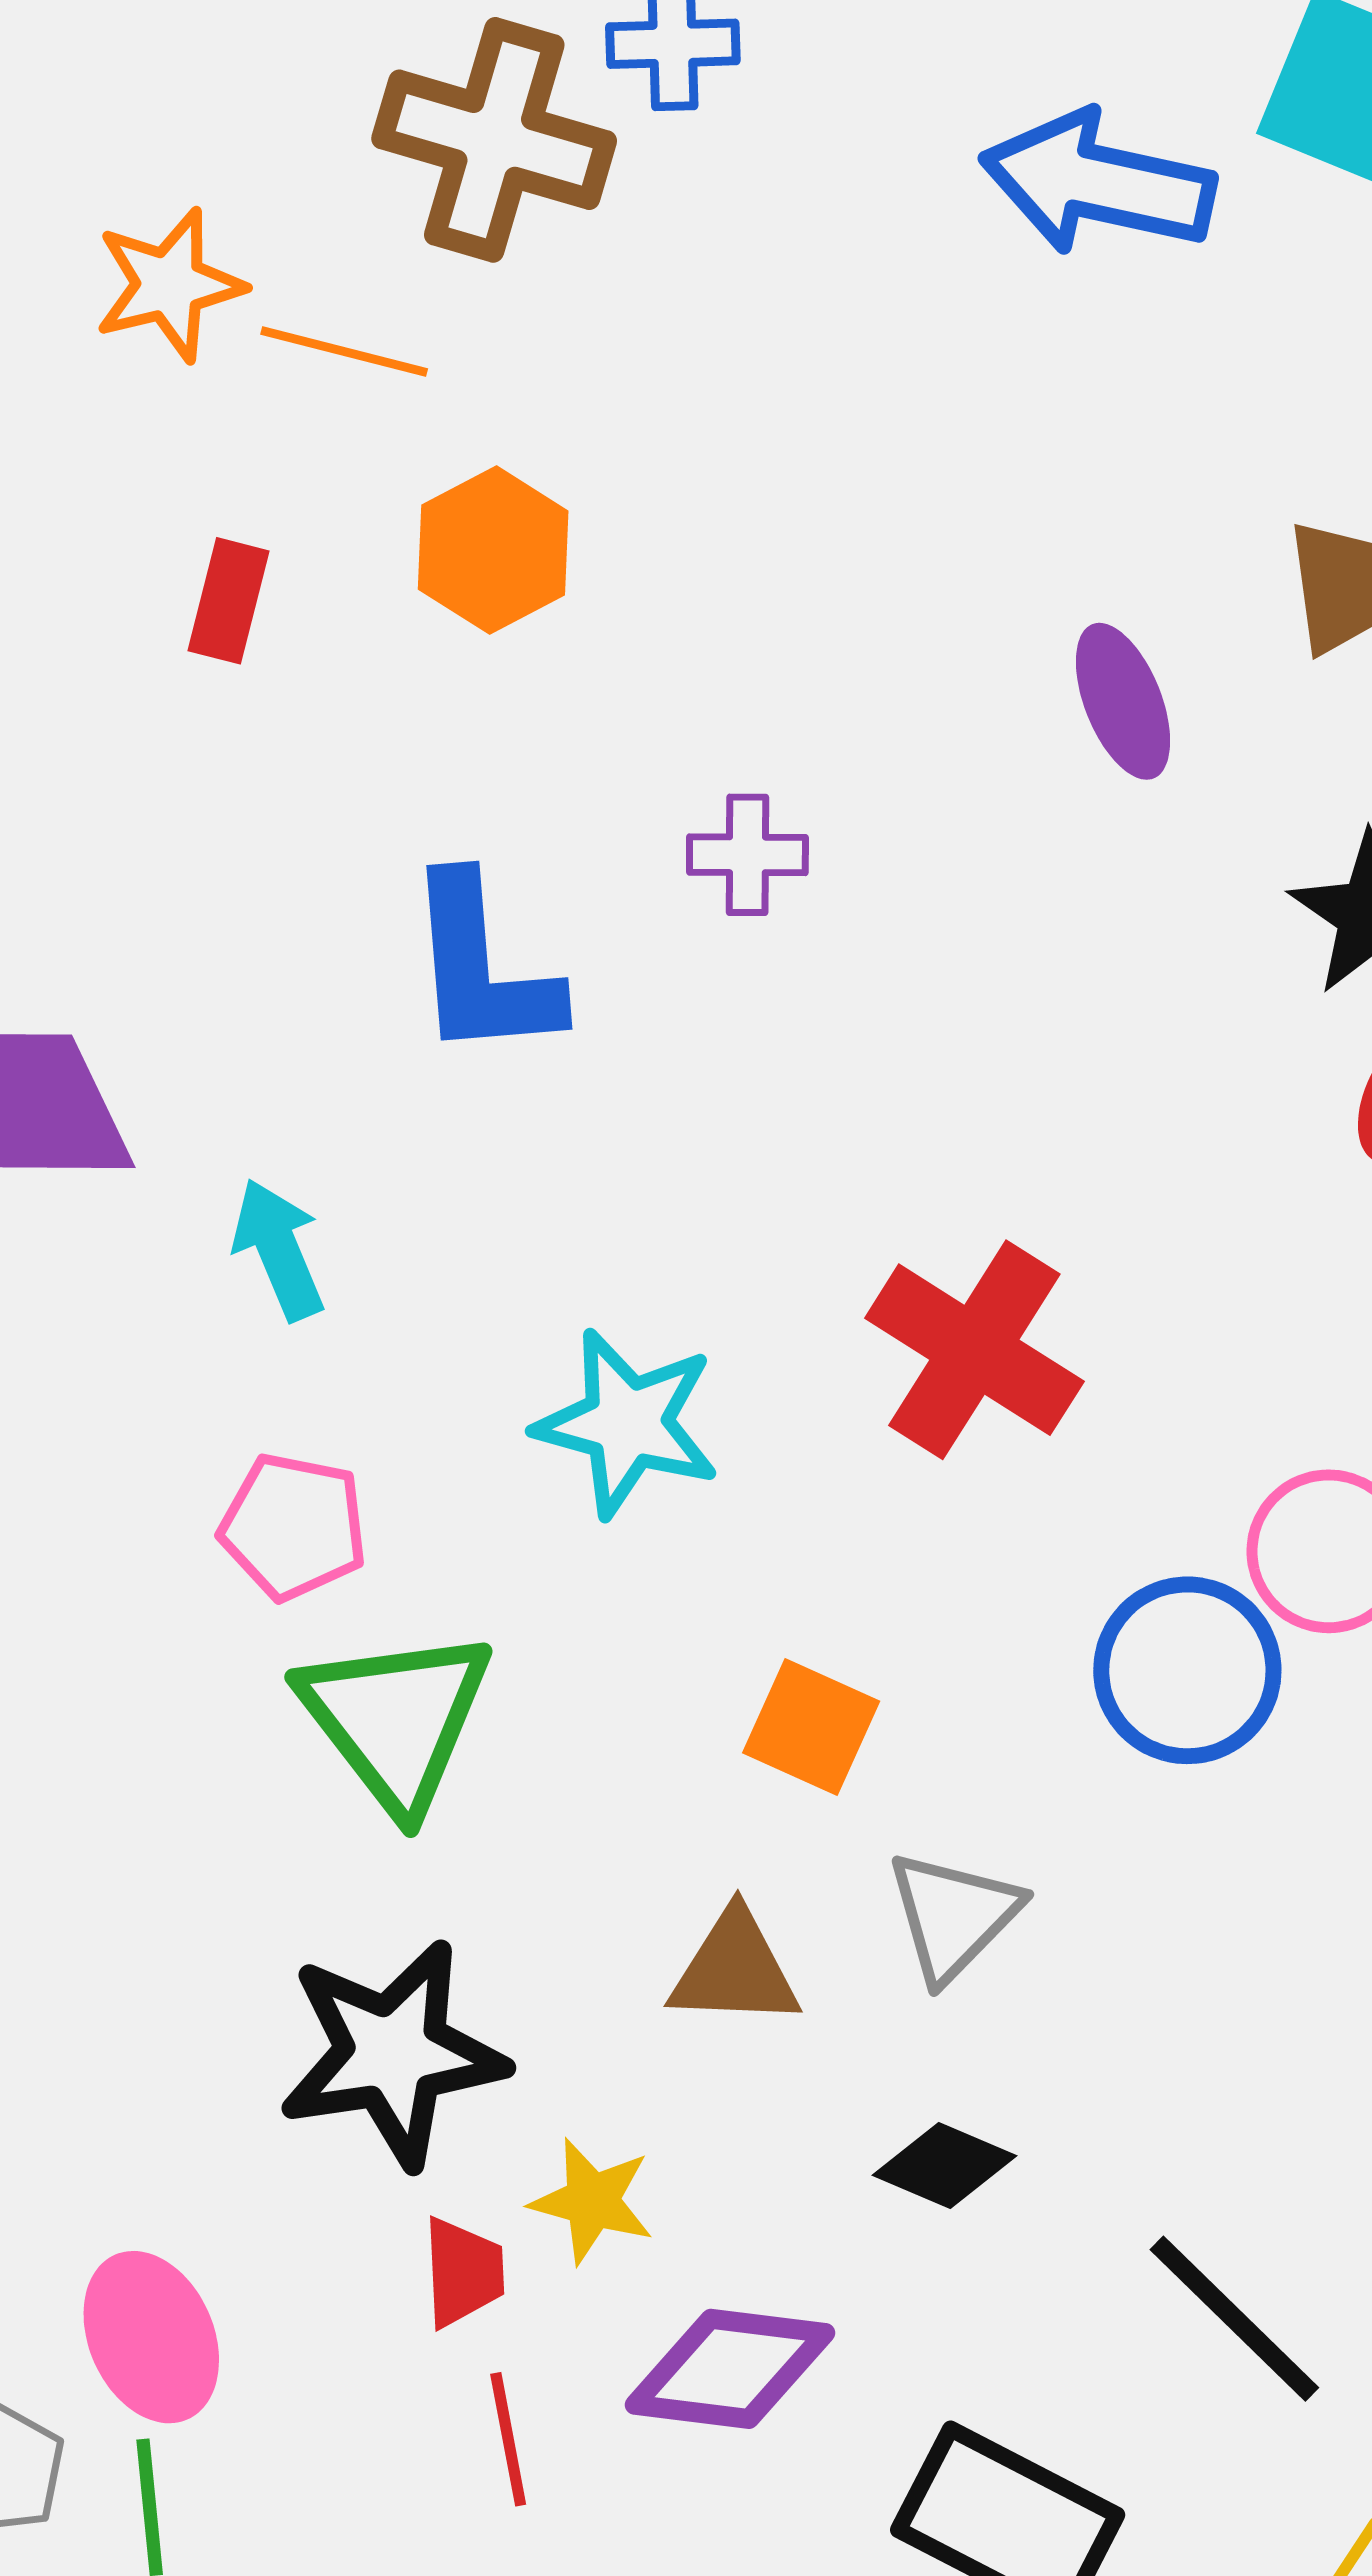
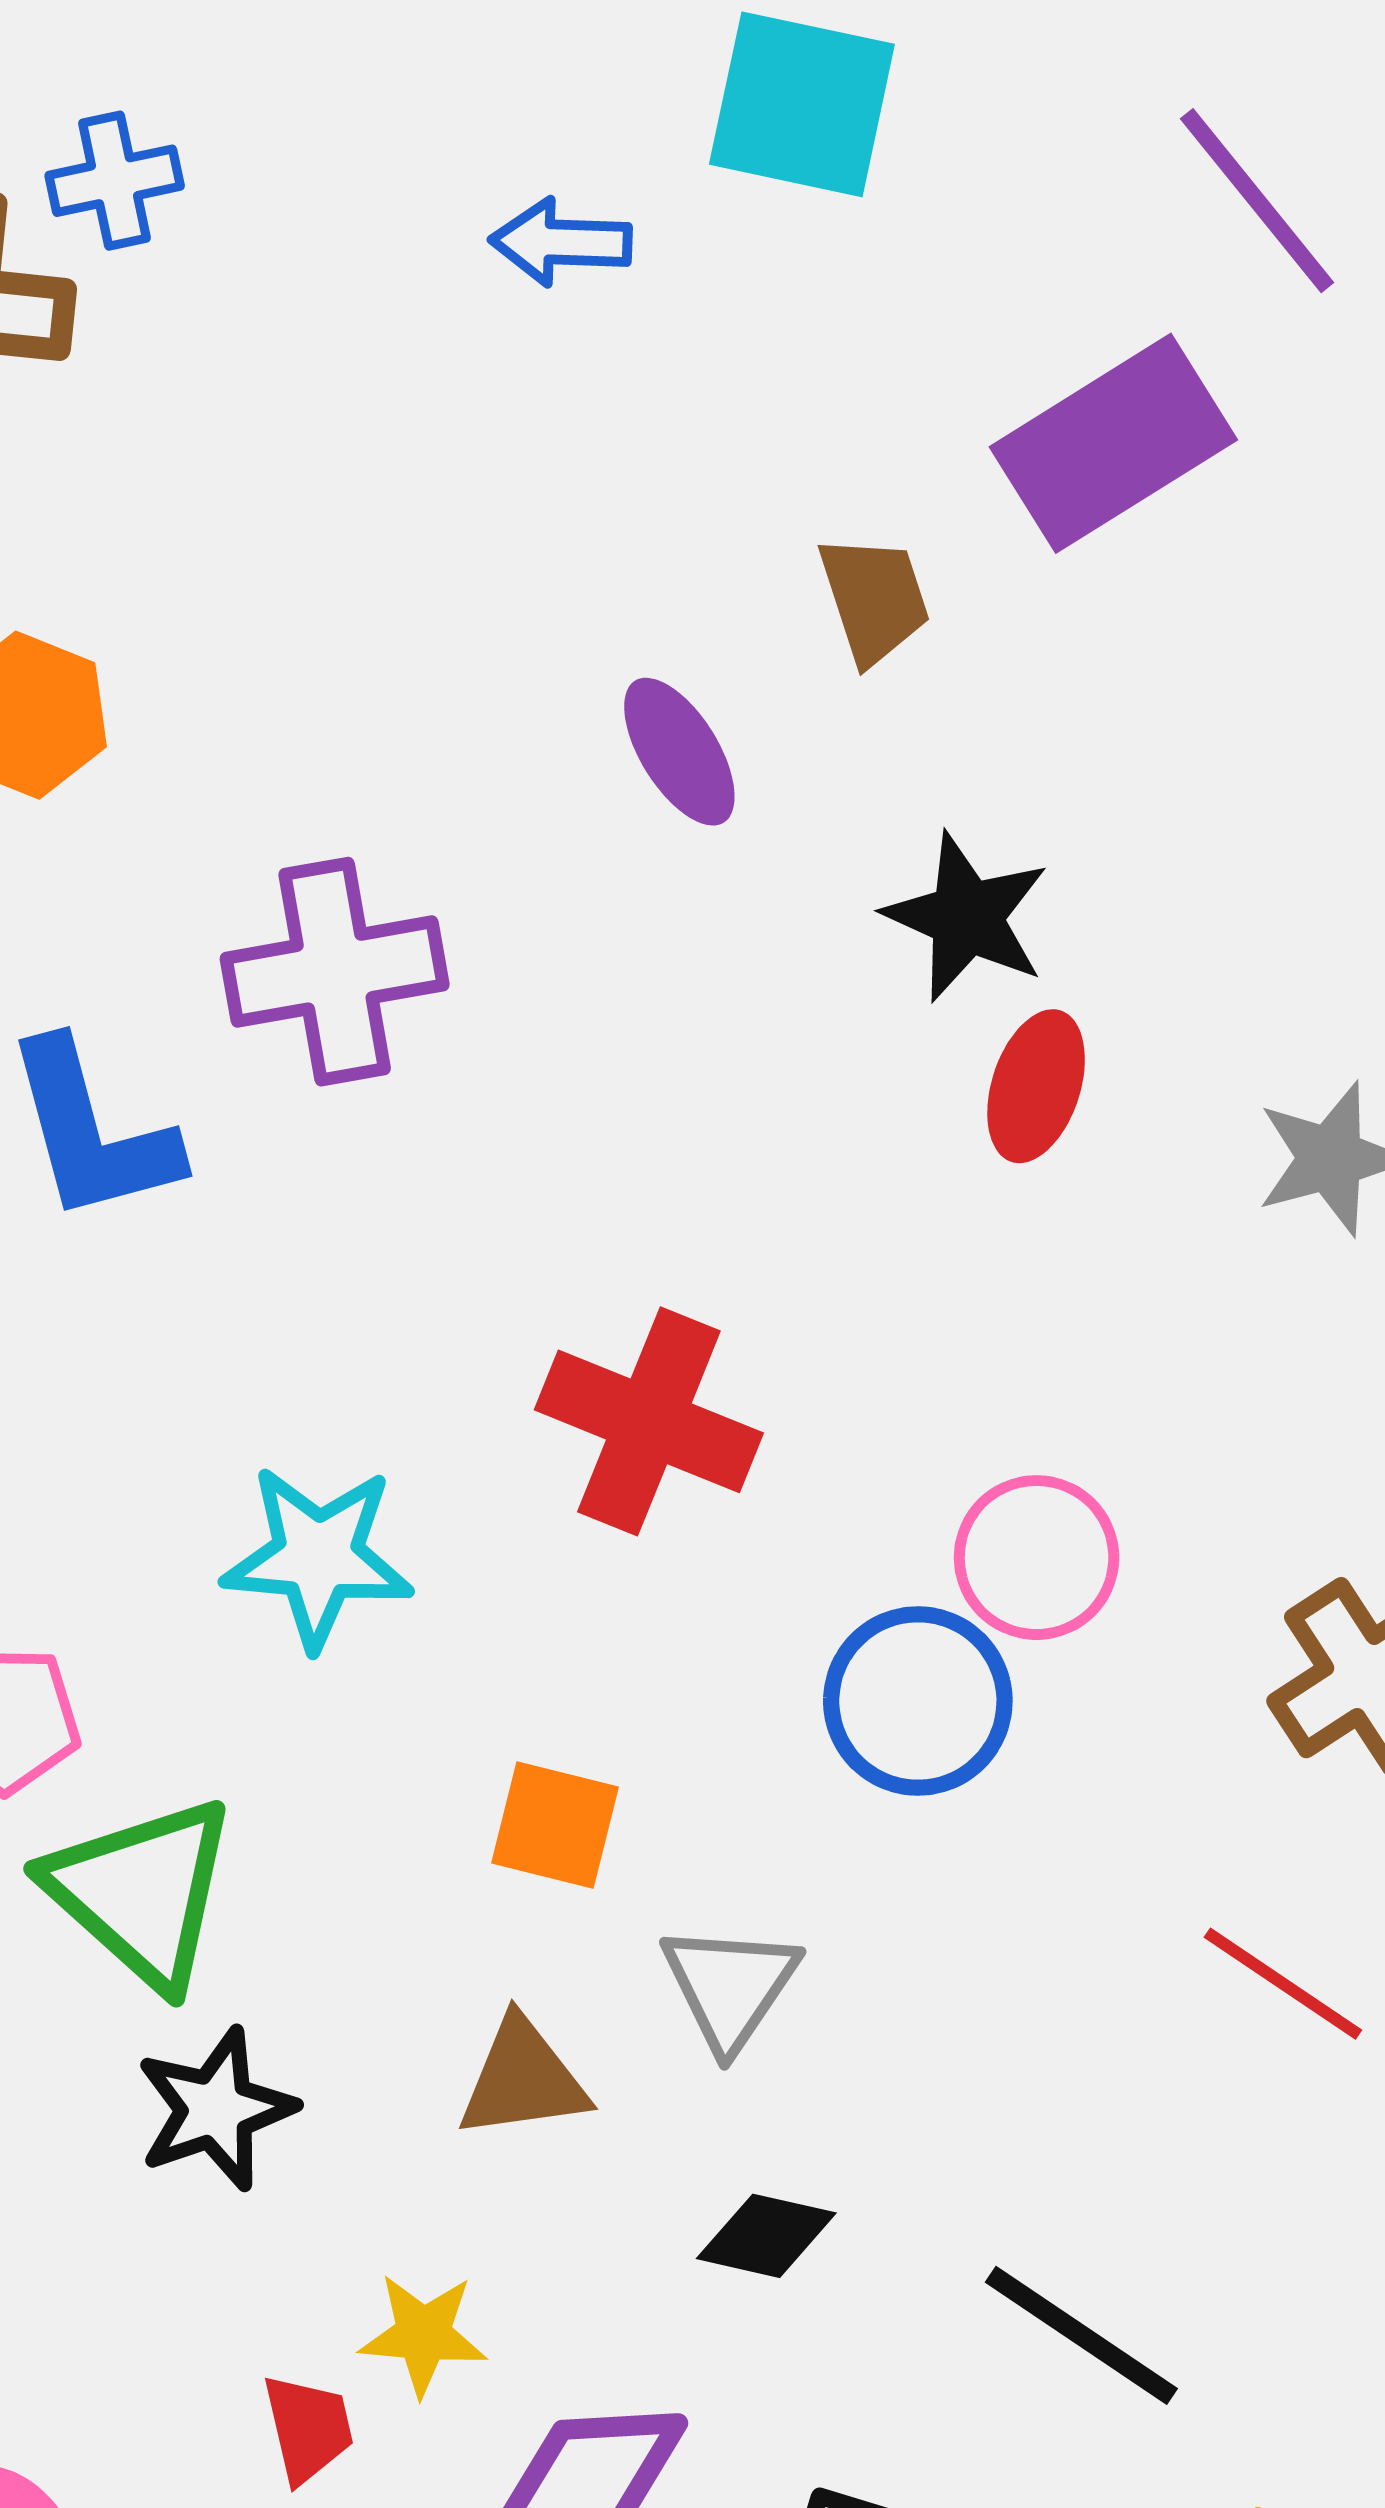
blue arrow: (1098, 183) -> (561, 242), size x0.6
purple cross: (747, 855) -> (335, 972), size x1.8
black star: (392, 2053) -> (216, 2109), moved, size x0.7

